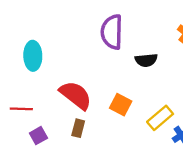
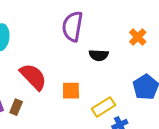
orange square: (121, 105) -> (71, 91), turned -36
brown rectangle: (78, 128) -> (16, 107), moved

